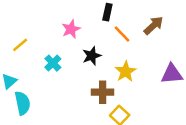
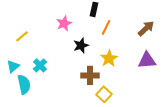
brown arrow: (154, 25) -> (146, 28), moved
orange line: (122, 34) -> (106, 27), turned 70
cyan cross: (53, 63) -> (40, 65), moved

